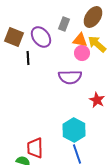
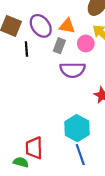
gray rectangle: (64, 24) -> (59, 46), moved
orange triangle: (80, 40) -> (67, 26), moved

